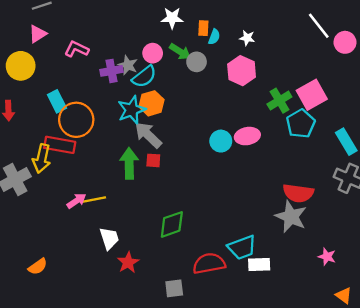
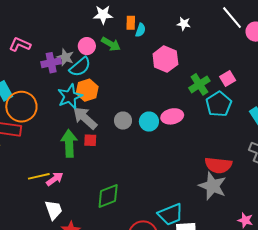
white star: (247, 38) -> (184, 24), moved
gray circle: (197, 62) -> (123, 121), moved
pink square: (312, 95) -> (228, 78), size x0.6
pink arrow: (76, 201) -> (55, 179), moved

